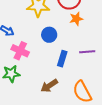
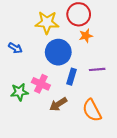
blue circle: (49, 35) -> (58, 52), size x1.6
pink cross: (20, 51) -> (41, 84), moved

